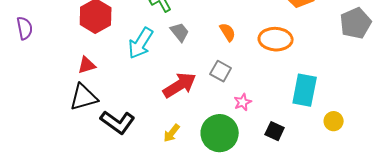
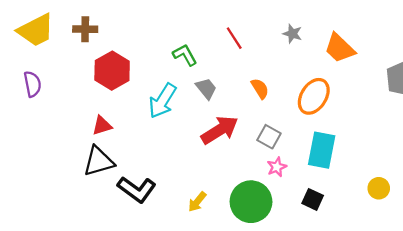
orange ellipse: (276, 39) -> (314, 96), turned -60
gray square: (221, 71) -> (269, 137), moved
red arrow: (180, 85) -> (220, 130), moved
cyan rectangle: (305, 90) -> (322, 150), moved

